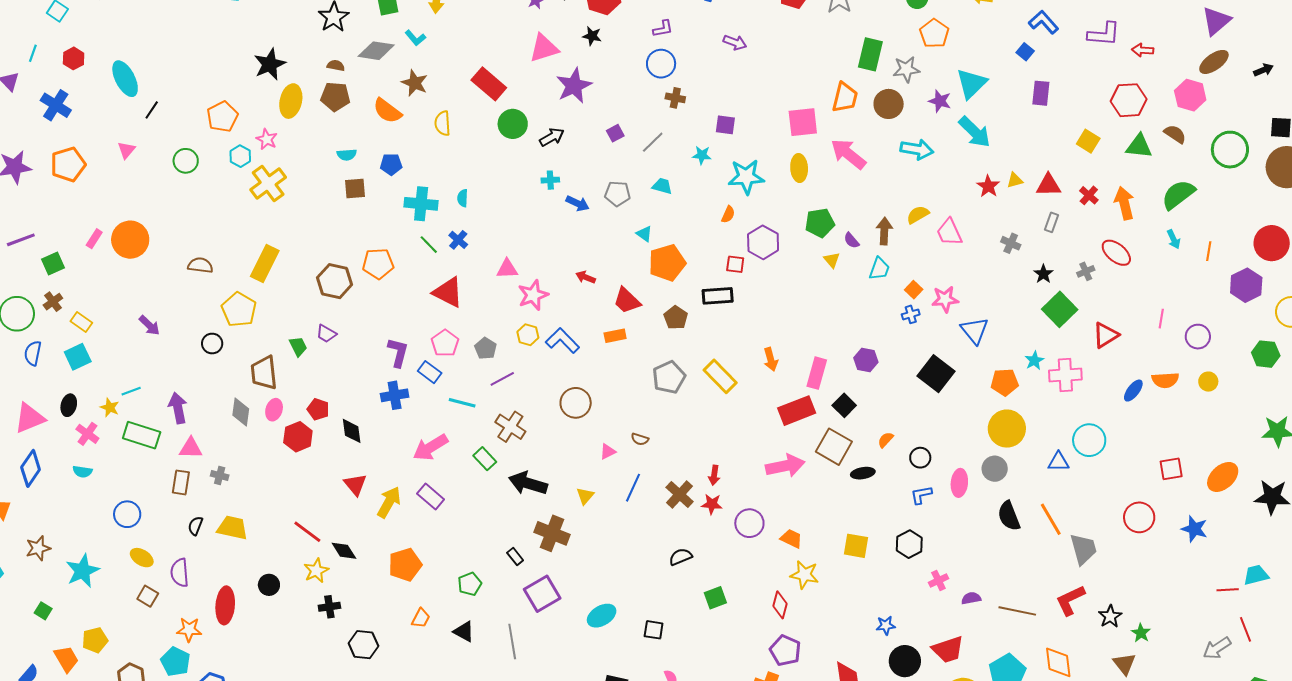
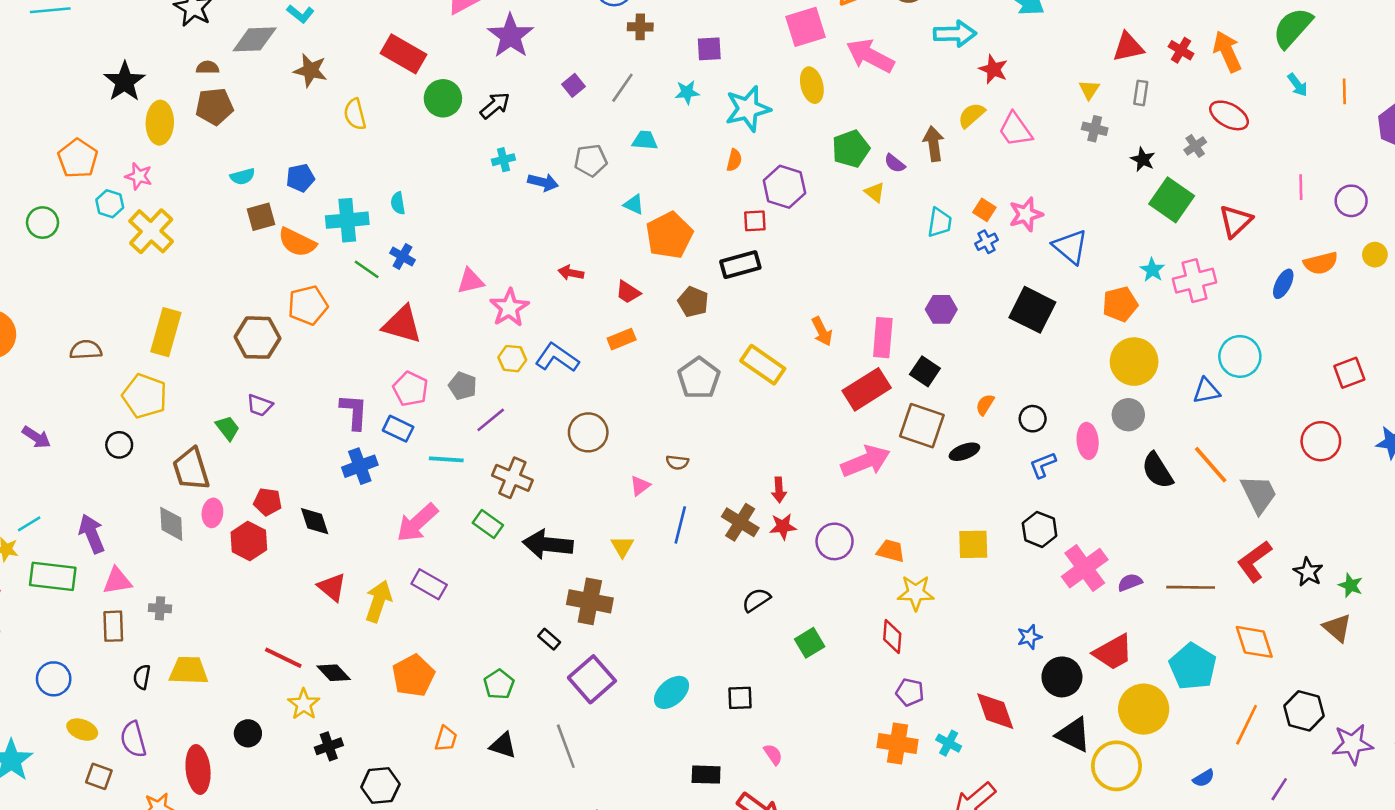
orange semicircle: (387, 111) -> (297, 242), moved
yellow triangle: (1015, 180) -> (1089, 90), moved, turned -30
red star: (988, 186) -> (993, 69), moved
cyan trapezoid: (879, 269) -> (940, 222), moved
red trapezoid: (627, 301) -> (628, 292), size x0.7
pink cross: (938, 581) -> (1085, 568), size x1.8
purple pentagon: (785, 650) -> (910, 692), size x0.7

